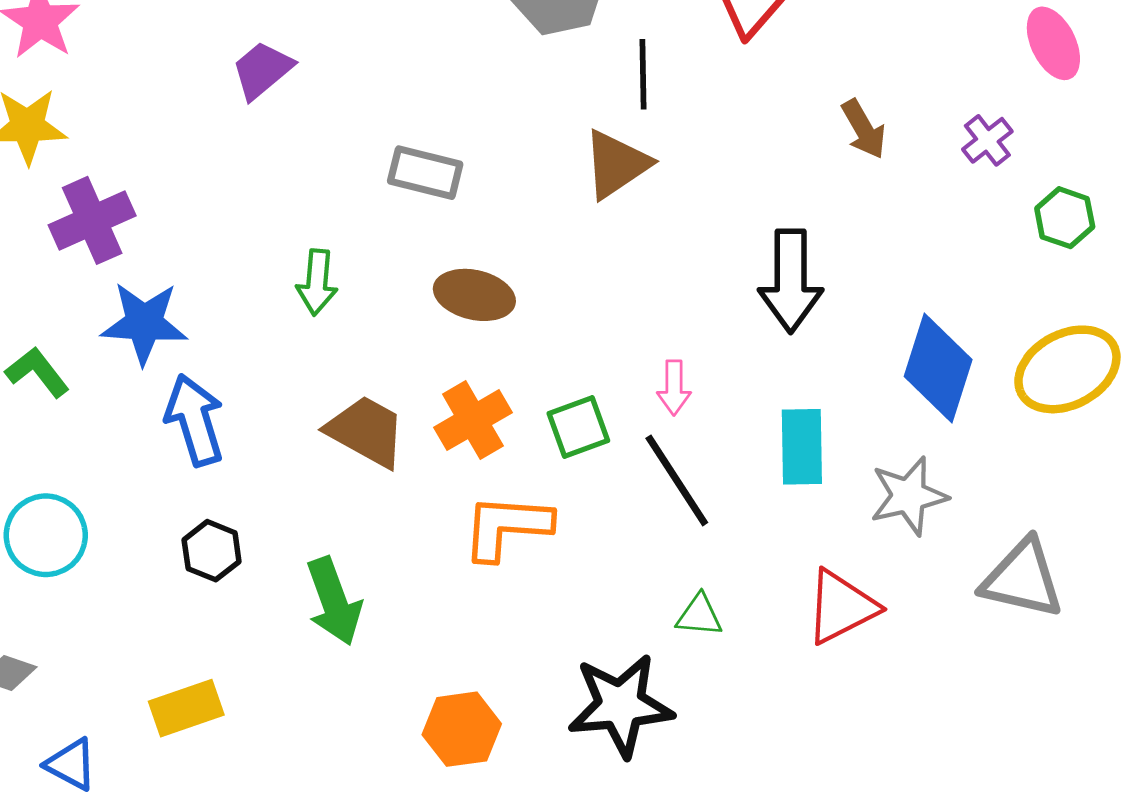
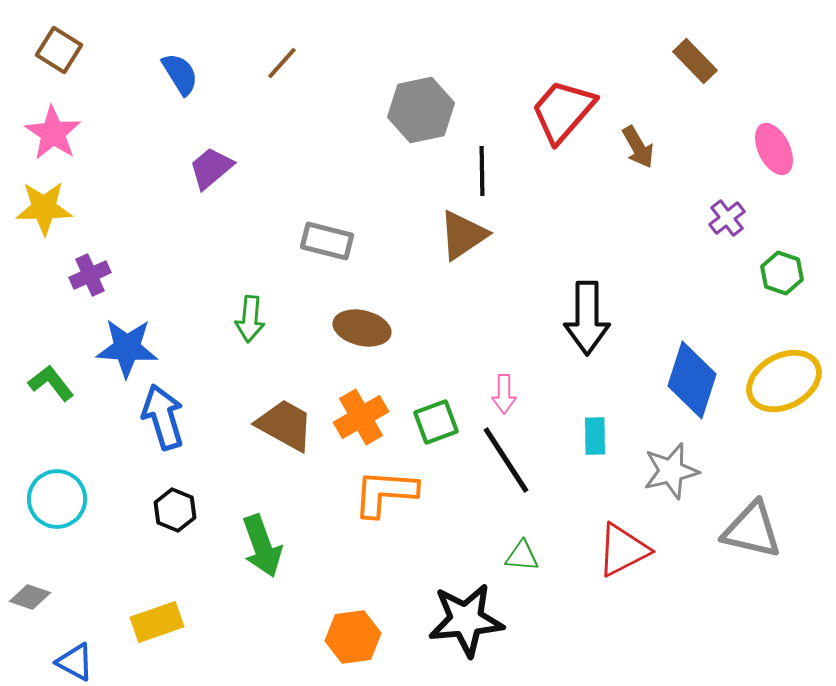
brown arrow: (864, 129) -> (638, 147), moved
purple cross: (92, 220) -> (90, 275), size x0.7
cyan rectangle: (802, 447) -> (595, 436), size x0.7

